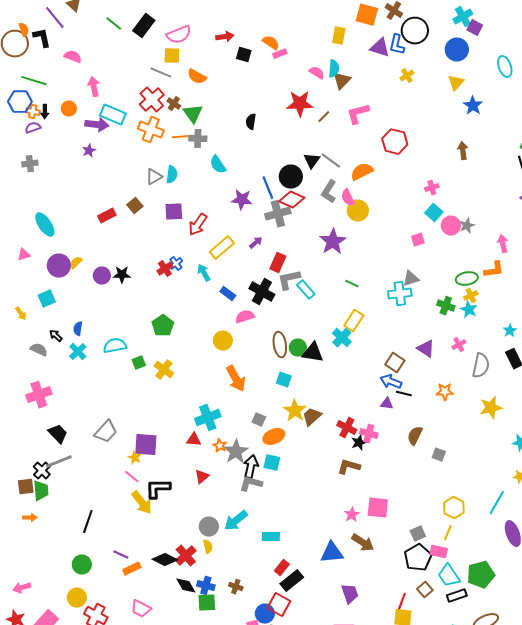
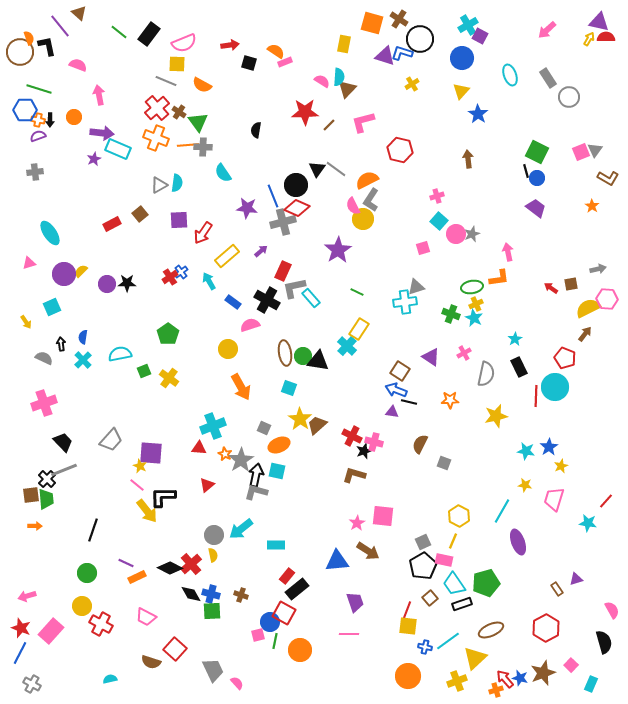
blue L-shape: (397, 45) -> (402, 53), turned 95
cyan rectangle: (113, 115) -> (118, 149), moved
gray L-shape: (329, 192) -> (371, 200), moved
black arrow: (56, 336) -> (61, 344), turned 40

